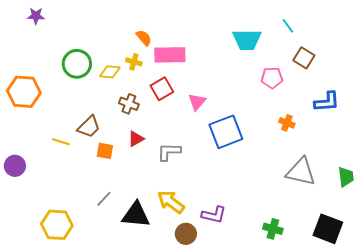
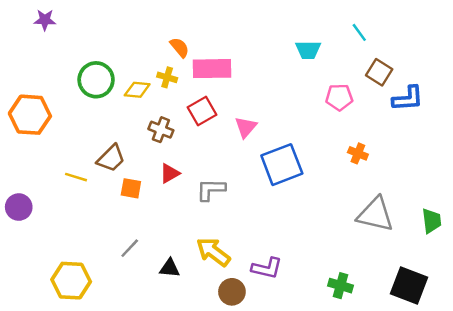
cyan trapezoid: (247, 40) -> (308, 50), size x0.7
blue L-shape: (327, 102) -> (408, 99), moved
black triangle: (136, 215) -> (170, 268), size x0.6

